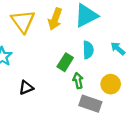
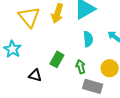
green rectangle: (65, 62) -> (57, 59), moved
black triangle: (26, 88) -> (35, 75), turned 40

